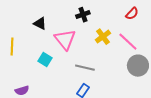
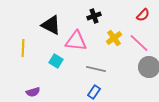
black triangle: (40, 24) -> (51, 25), size x1.5
pink triangle: (65, 40) -> (76, 41), turned -45

